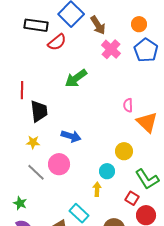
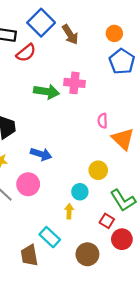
pink cross: (111, 49) -> (74, 83), moved, turned -36
green arrow: (76, 78) -> (46, 92), turned -135

